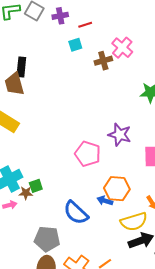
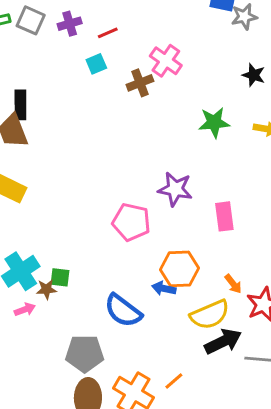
green square: (36, 186) -> (60, 277), turned 32

